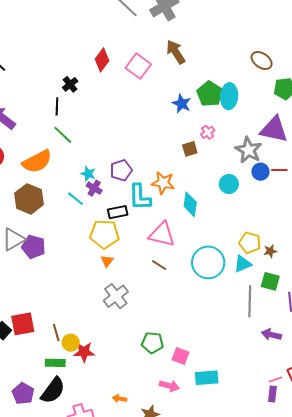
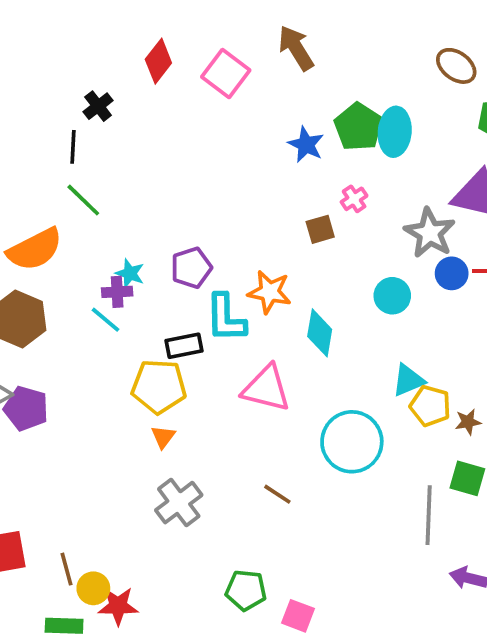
purple cross: (94, 188) -> (117, 292), moved, turned -35
cyan triangle: (243, 264) -> (408, 380), moved
brown line: (159, 265) -> (277, 494), moved

